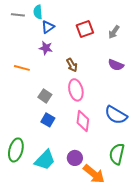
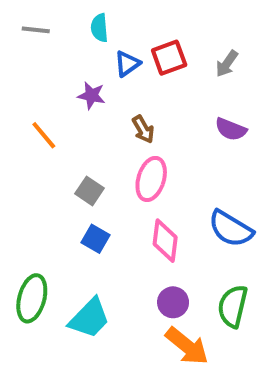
cyan semicircle: (38, 12) -> (99, 28), moved
blue triangle: (48, 27) -> (127, 64), moved
orange line: (22, 68) -> (44, 135), turned 35
pink ellipse: (76, 90) -> (151, 179), turned 30
purple circle: (75, 158) -> (173, 302), moved

